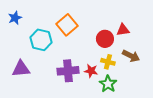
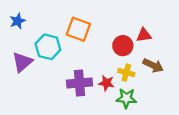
orange square: (67, 25) -> (78, 29), turned -30
purple triangle: (21, 69) -> (22, 62), moved, turned -36
green star: (108, 84) -> (126, 98), turned -30

